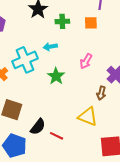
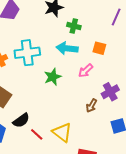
orange square: (91, 23) -> (99, 48), moved
cyan arrow: (50, 47) -> (67, 48), moved, size x1.5
yellow triangle: (88, 117) -> (62, 132), moved

